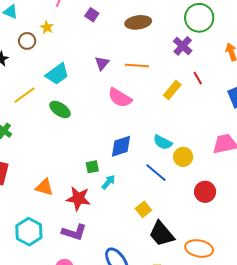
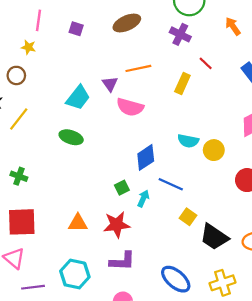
yellow star: (47, 27) -> (28, 47), moved
purple triangle: (102, 63) -> (110, 84), moved
cyan trapezoid: (57, 74) -> (78, 98), moved
yellow line: (24, 95) -> (19, 119), moved
blue line: (156, 173) -> (171, 184), moved

